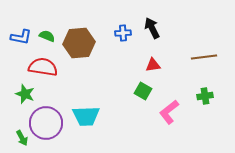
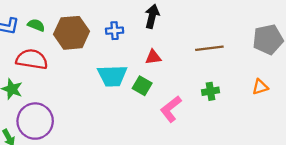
black arrow: (152, 28) -> (152, 16), turned 40
blue cross: (123, 33) -> (115, 31), moved
cyan trapezoid: (86, 116) -> (112, 76), moved

